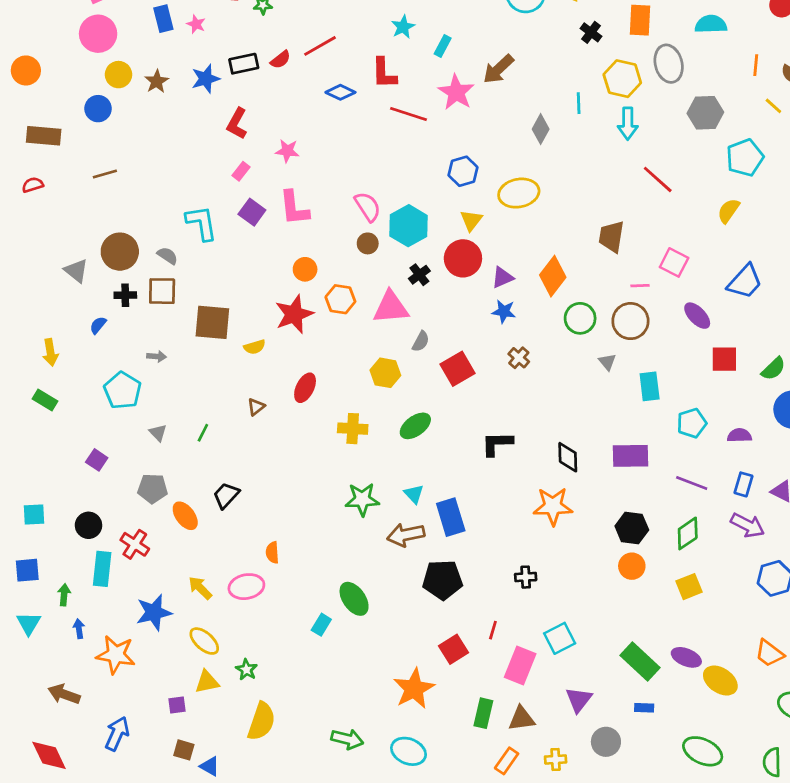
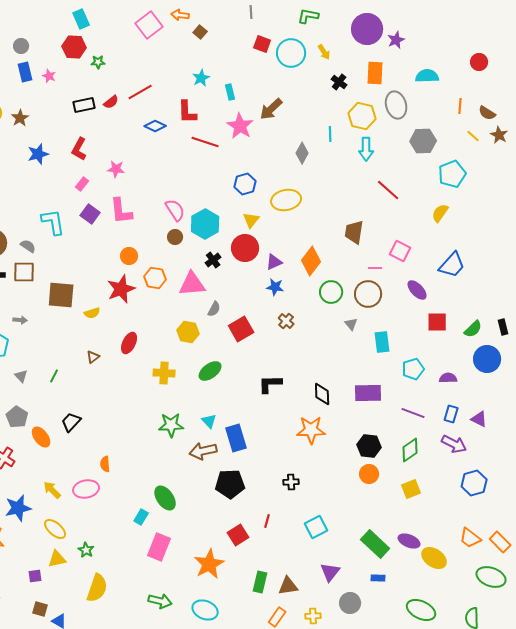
cyan rectangle: (443, 46) -> (230, 92), turned -42
blue star: (206, 79) -> (38, 154), moved
gray pentagon: (153, 489) -> (17, 417), turned 30
pink rectangle: (520, 666) -> (159, 547), moved

